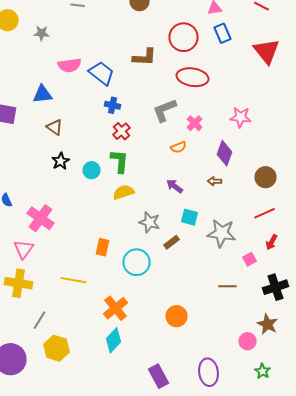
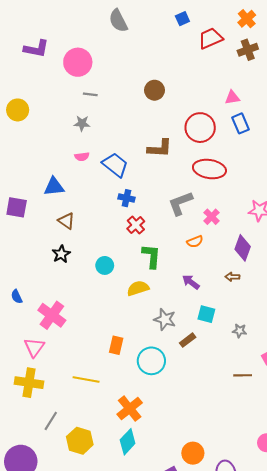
gray star: (42, 33) -> (82, 123), moved
pink semicircle: (70, 65) -> (82, 157), size x0.6
black star: (60, 161) -> (61, 254), moved
green L-shape: (120, 161) -> (151, 256), moved
gray star: (222, 233) -> (240, 331), size x0.5
brown line: (228, 286) -> (243, 375), moved
orange circle: (176, 316) -> (193, 453), moved
yellow hexagon: (56, 348) -> (80, 441), moved

